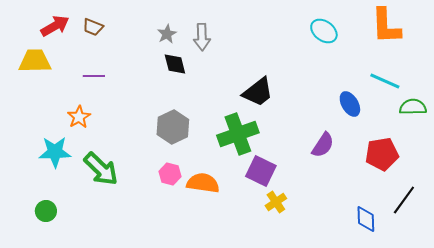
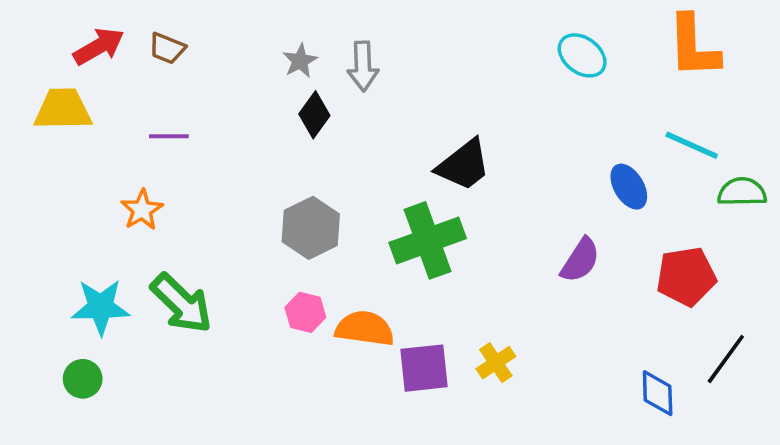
black diamond: (175, 64) -> (314, 115), turned 50
cyan star: (55, 152) -> (101, 307), moved
purple square: (261, 171) -> (424, 368), moved, turned -32

